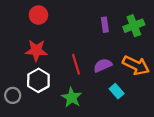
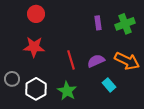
white hexagon: (38, 80) -> (36, 89), moved
gray circle: (13, 95) -> (12, 79), moved

